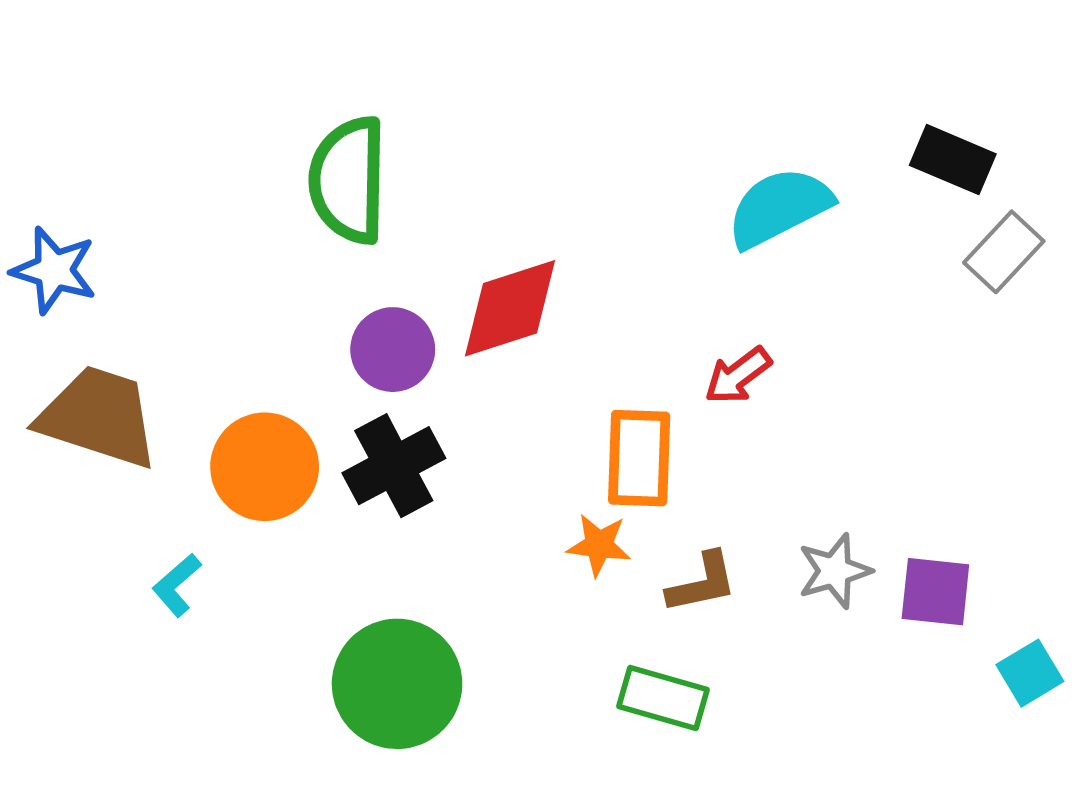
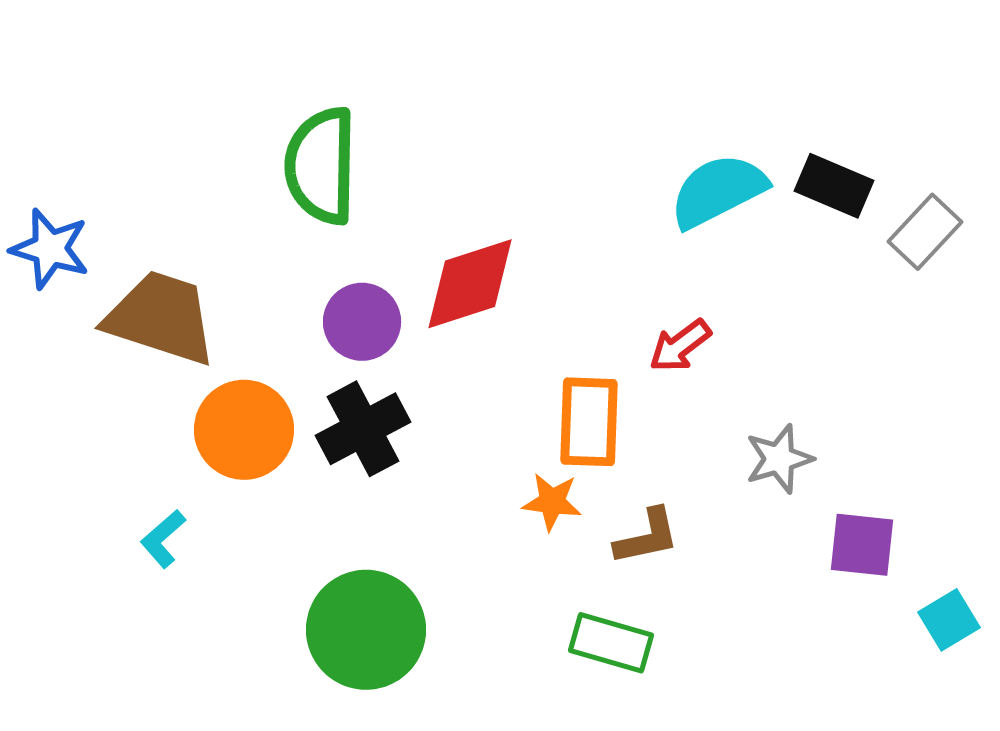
black rectangle: (953, 160) -> (834, 186), moved
brown trapezoid: (99, 417) -> (161, 318), moved
gray star: (834, 571) -> (779, 459), moved

